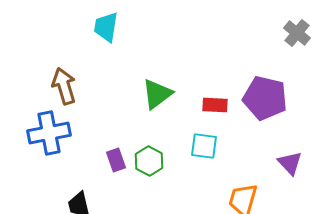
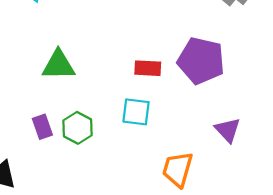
green triangle: (157, 94) -> (58, 65), moved, turned 36

